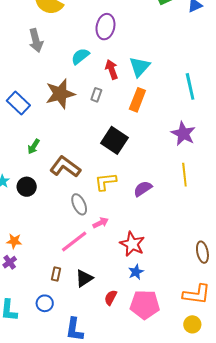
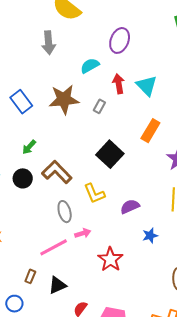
cyan triangle: (140, 67) -> (147, 86), turned -35
orange rectangle: (137, 100) -> (150, 131), moved
yellow L-shape: (106, 182) -> (94, 193), turned -115
black circle: (27, 187) -> (23, 178), moved
blue star: (136, 272) -> (150, 236), moved

